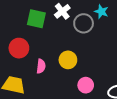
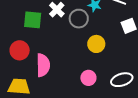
yellow circle: (68, 60) -> (96, 44), moved
pink semicircle: (41, 66) -> (43, 65), size x1.6

